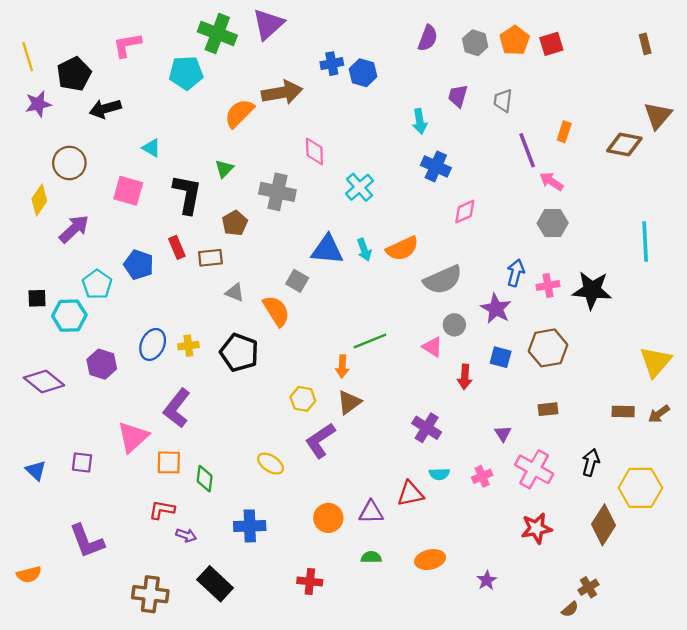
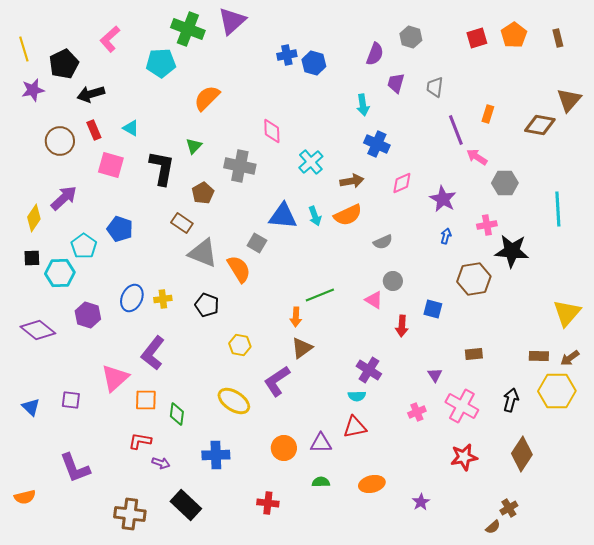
purple semicircle: (428, 38) -> (375, 54), moved
orange pentagon: (514, 40) -> (514, 35), moved
pink L-shape: (127, 45) -> (110, 39), turned -32
brown arrow: (282, 92) -> (352, 181), moved, size x0.7
yellow diamond: (39, 200) -> (34, 218), moved
gray hexagon: (553, 223) -> (505, 183), moved
red rectangle: (177, 247) -> (94, 130), moved
brown rectangle: (210, 258) -> (182, 223), turned 40
blue arrow: (516, 273) -> (446, 236), size x0.7
gray semicircle: (443, 280) -> (383, 242), size x0.6
pink cross: (548, 286) -> (487, 225), moved
gray triangle: (235, 292) -> (203, 253), size x1.8
purple star: (496, 309) -> (443, 199), moved
brown hexagon: (548, 348) -> (474, 279), moved
black pentagon: (239, 353) -> (207, 305), size x0.7
yellow hexagon: (303, 399) -> (240, 345), moved
yellow ellipse: (271, 464) -> (234, 401), size x1.4
cyan semicircle: (439, 474) -> (357, 396), moved
yellow hexagon: (640, 488) -> (557, 391), moved

